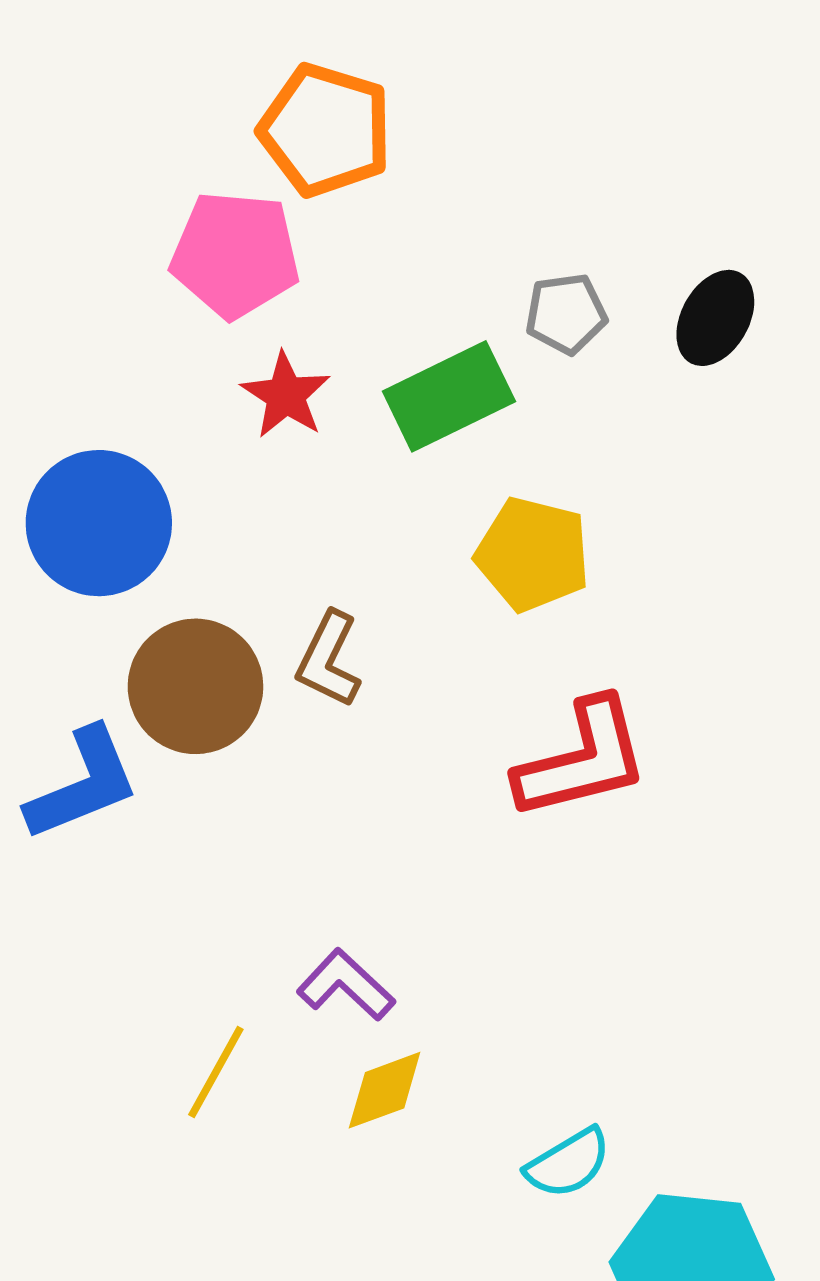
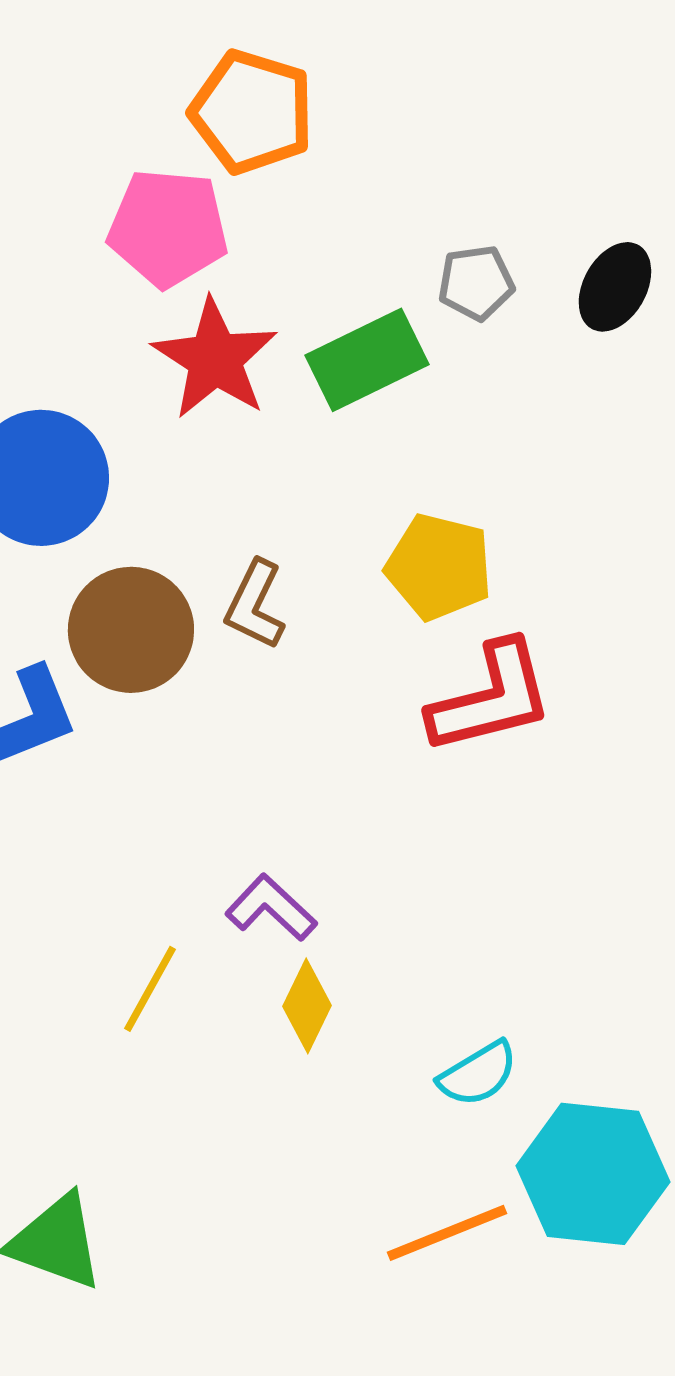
red star: (286, 395) -> (215, 359), size x1.5
yellow pentagon: (533, 554) -> (439, 567), moved
yellow diamond: (385, 1090) -> (307, 1006), turned -44

